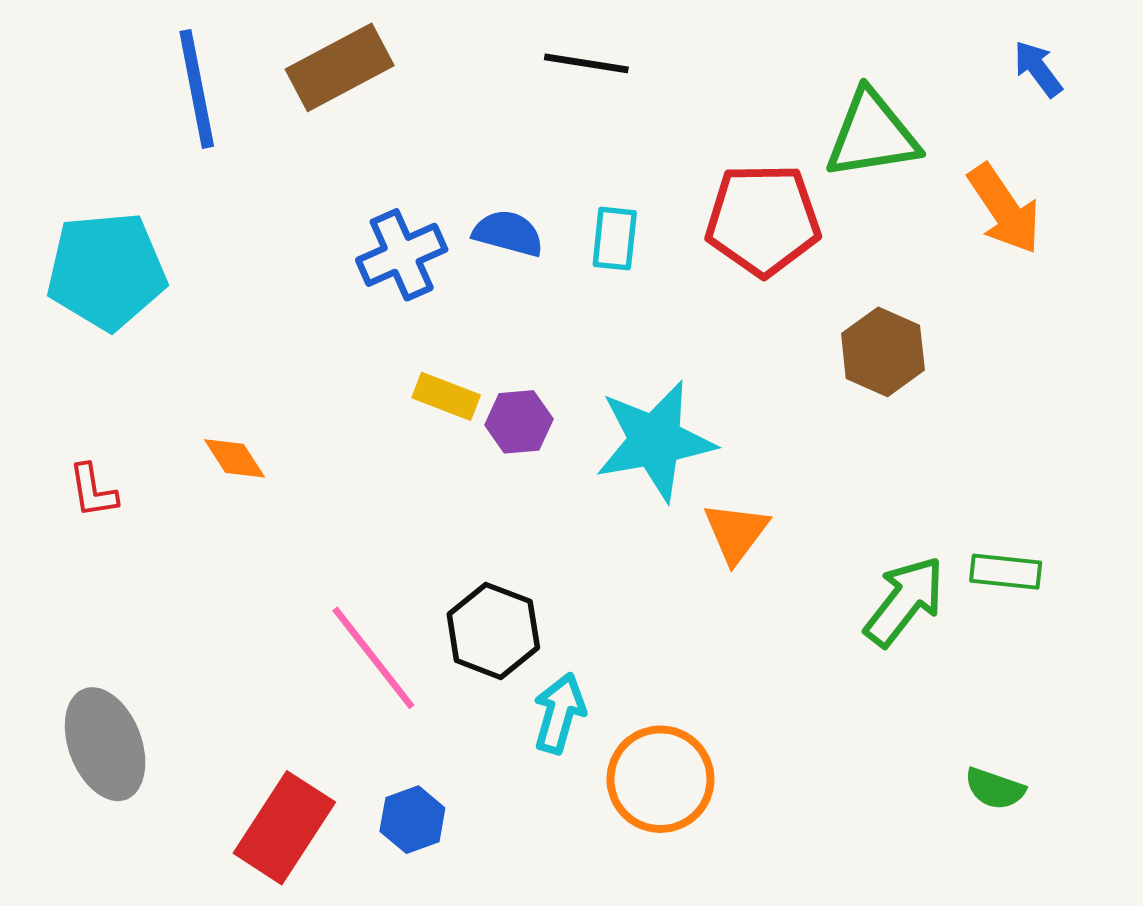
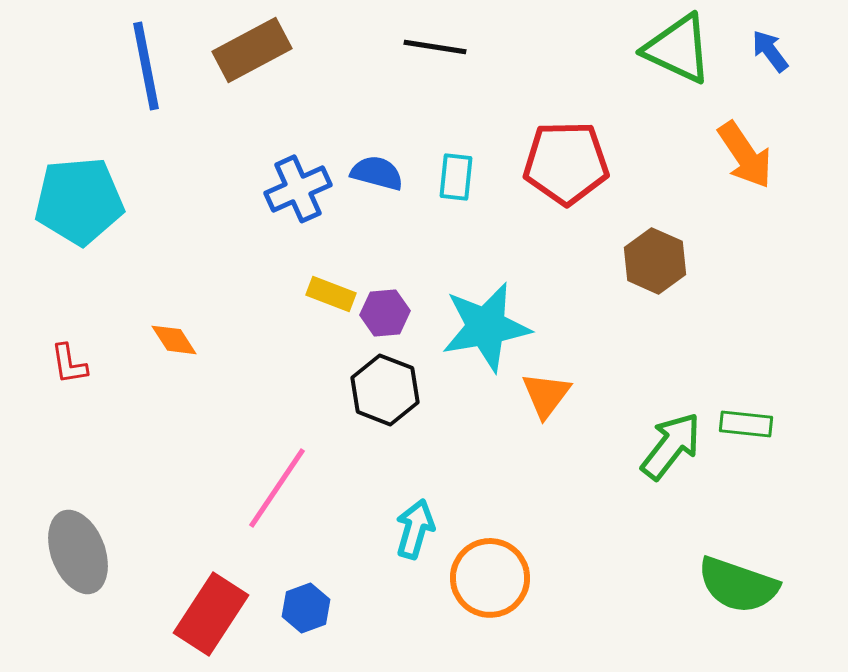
green triangle: (872, 135) -> (678, 49), moved, turned 34
black hexagon: (493, 631) -> (385, 390), moved
pink line: (373, 658) -> (277, 488), turned 72
green semicircle: (995, 789) -> (738, 585), size x1.8

